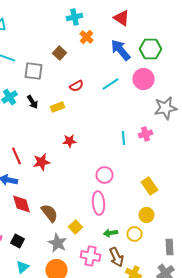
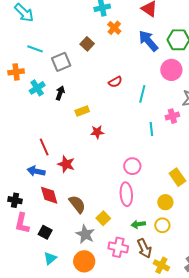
gray square: (34, 71) -> (61, 62), turned -30
cyan line: (110, 84) -> (142, 94), moved, turned -42
red semicircle: (76, 86) -> (115, 82), moved
black arrow: (32, 102) -> (60, 93), turned -128
yellow rectangle: (58, 107) -> (82, 111), moved
pink cross: (146, 134) -> (172, 116), moved
red star: (42, 162) -> (66, 164), moved, turned 30
yellow circle: (146, 215) -> (165, 202), moved

